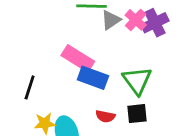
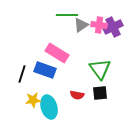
pink cross: (136, 20) -> (99, 25), turned -35
blue rectangle: (93, 78) -> (45, 70), moved

